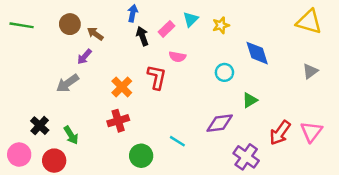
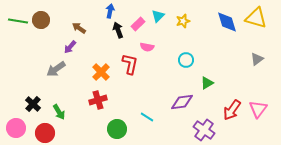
brown circle: (70, 24) -> (41, 20), moved
blue diamond: (257, 53) -> (227, 22), moved

